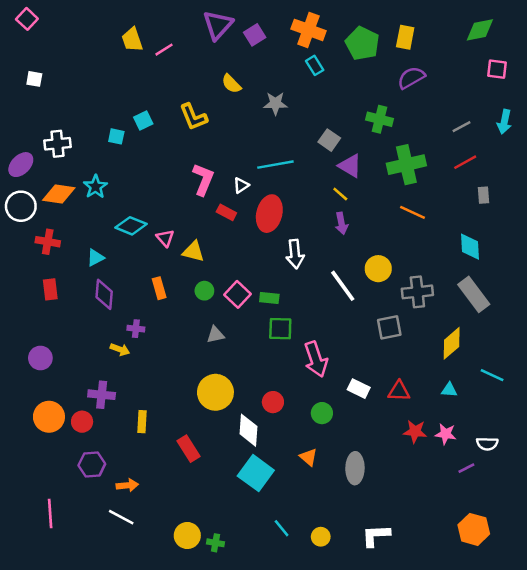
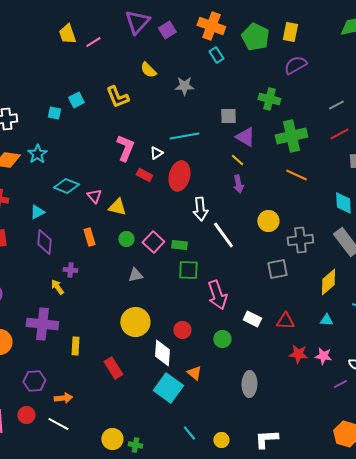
gray square: (329, 140) -> (228, 116), turned -36
white line: (343, 286) -> (223, 235), moved
yellow arrow: (120, 349) -> (57, 287), turned -147
purple cross: (102, 395) -> (42, 324), size x1.4
red circle: (82, 422) -> (26, 415), moved
orange triangle: (308, 457) -> (194, 373), moved

